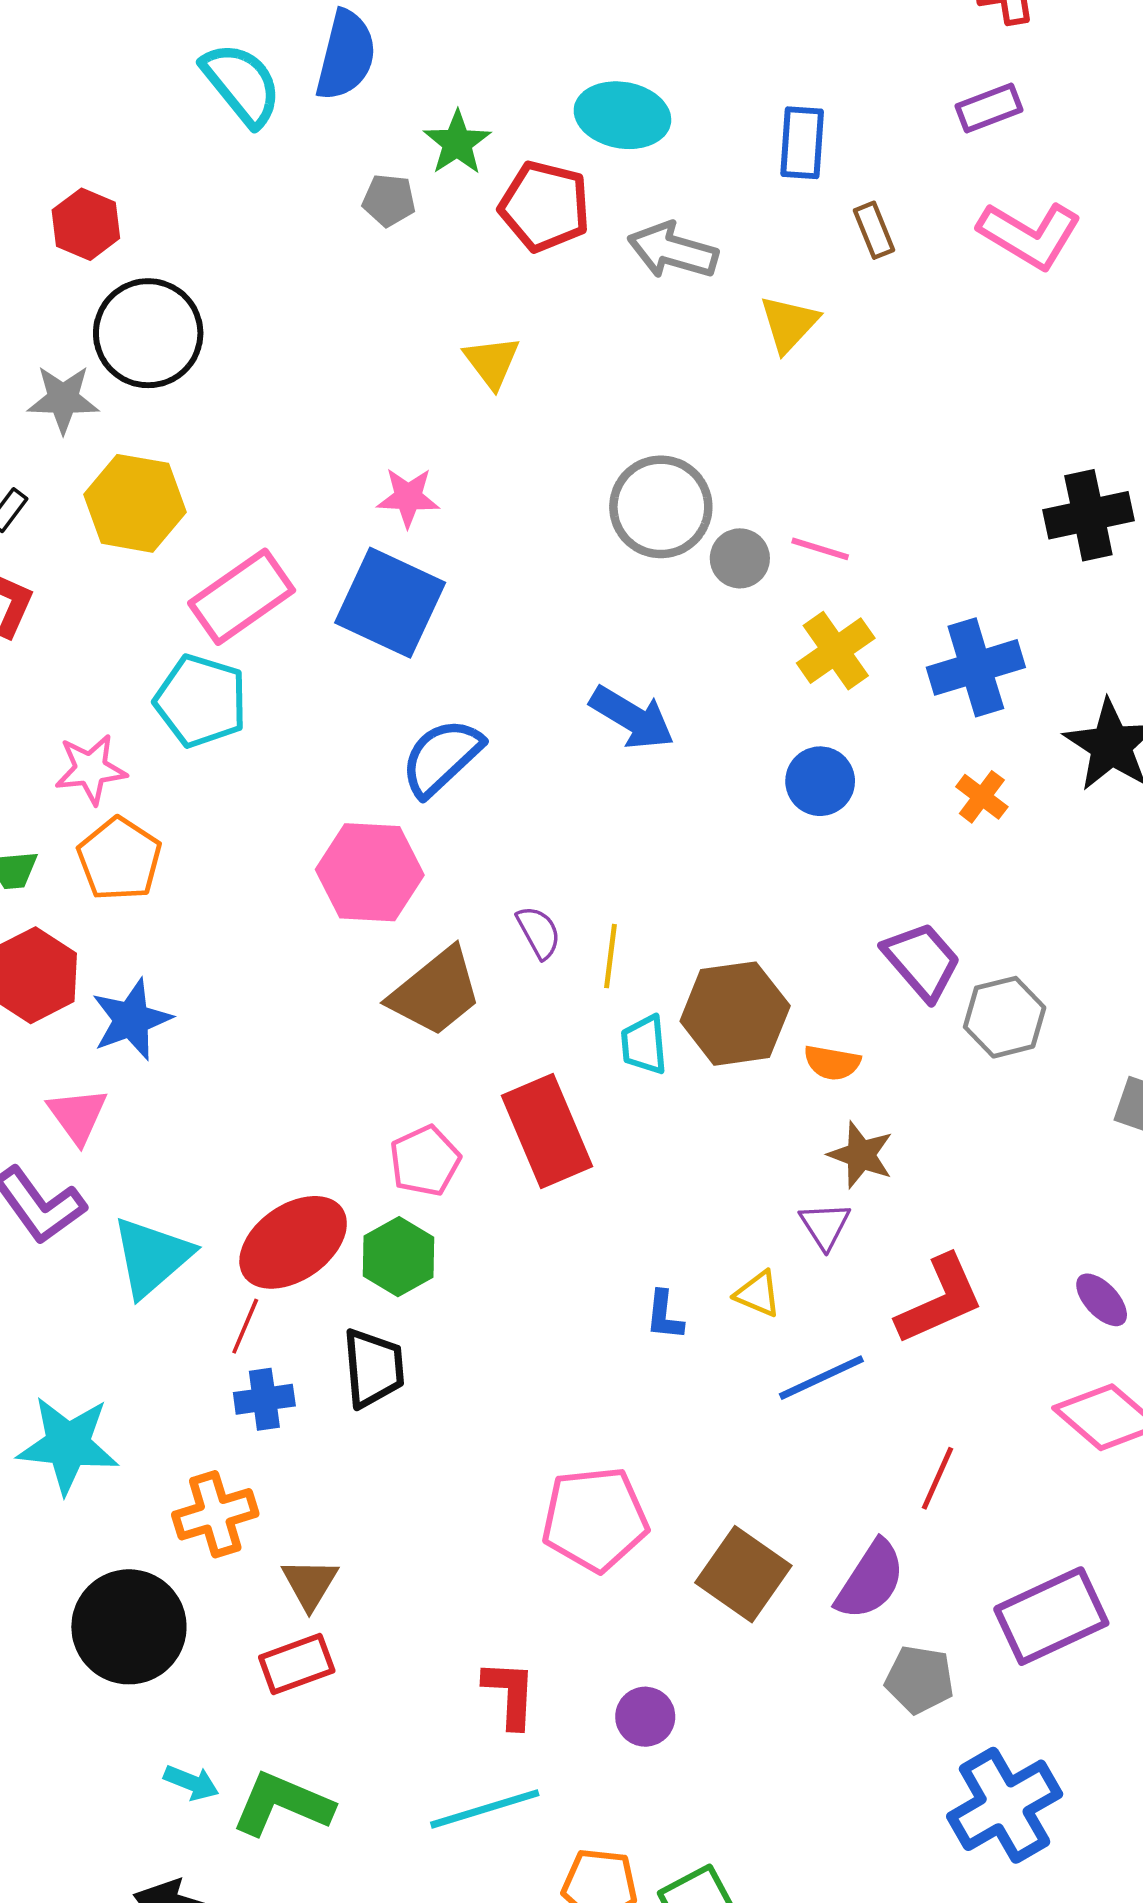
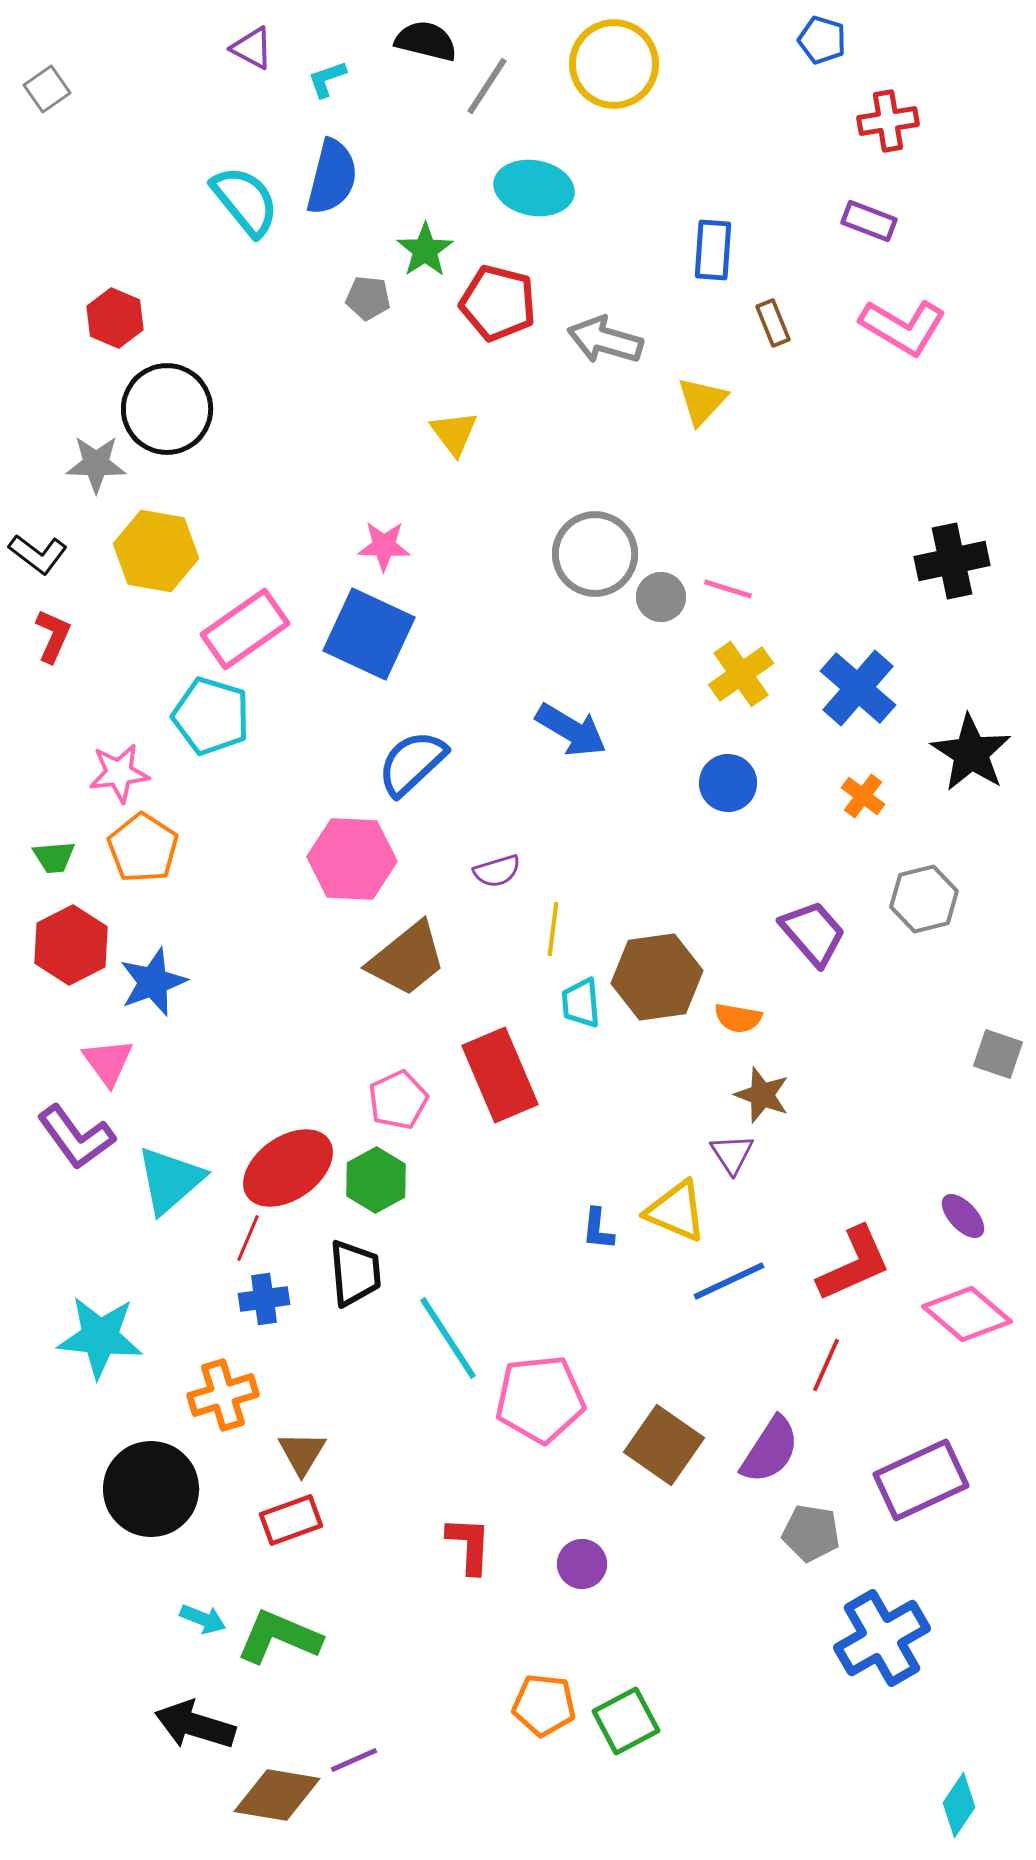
purple rectangle: (989, 108) -> (869, 221), turned 42
cyan ellipse: (622, 115) -> (534, 188), moved
blue cross: (976, 667) -> (858, 688), turned -32
purple semicircle: (539, 932) -> (497, 871), moved, turned 102
gray hexagon: (1005, 1017) -> (924, 899), moved
yellow triangle: (758, 1294) -> (676, 1211), size x1.6
red L-shape: (940, 1300) -> (854, 1264), moved
cyan line: (485, 1809) -> (448, 1338), moved, turned 74

